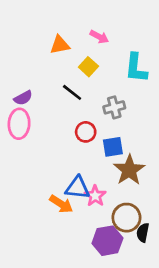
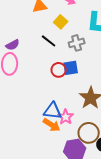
gray cross: (114, 107) -> (77, 43), moved
blue square: (113, 147) -> (71, 68), moved
orange arrow: (61, 204) -> (52, 125), moved

